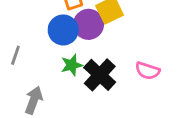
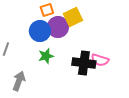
black cross: (100, 75) -> (84, 63), moved, turned -35

